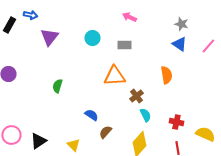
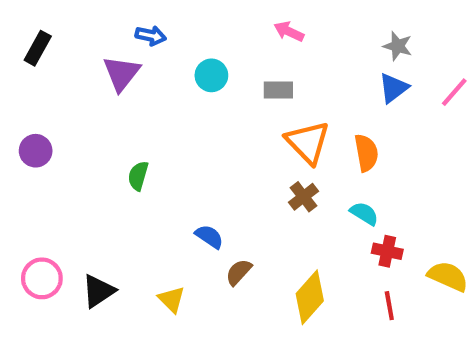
blue arrow: (30, 15) -> (151, 36), moved
blue triangle: (179, 44) -> (394, 88), turned 49
orange triangle: (114, 76) -> (308, 142), moved, turned 50
cyan semicircle: (145, 115) -> (364, 214), moved, turned -32

